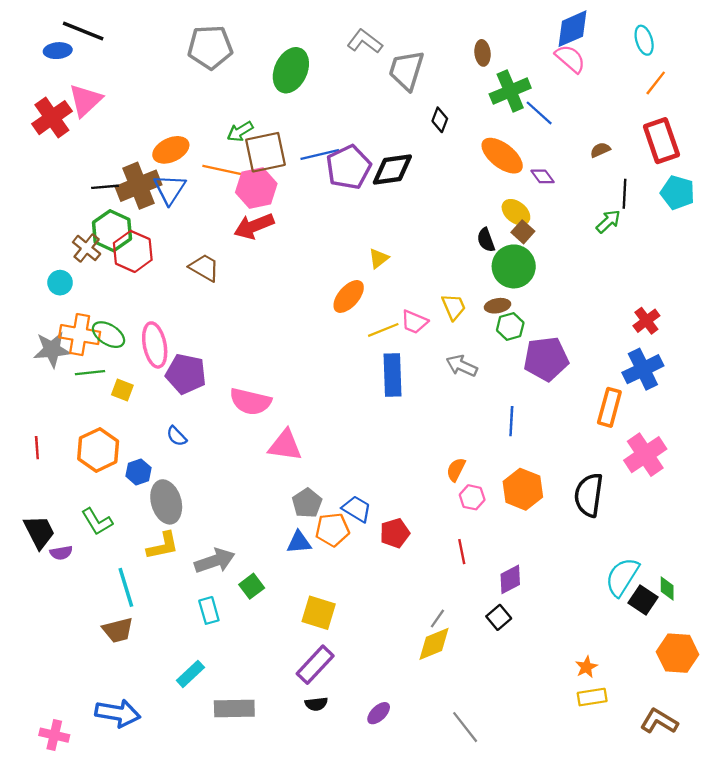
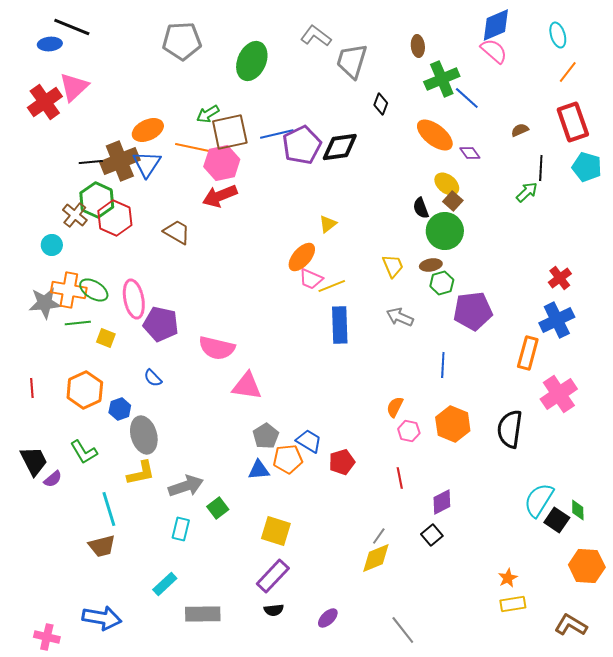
pink trapezoid: (414, 322) -> (311, 279), moved
purple semicircle: (61, 553) -> (53, 479), turned -30
cyan rectangle: (209, 610) -> (181, 529), turned 30

